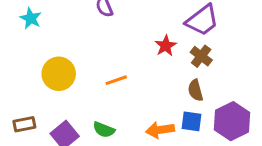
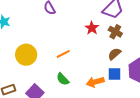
brown semicircle: (195, 90) -> (114, 54), turned 72
green semicircle: (104, 130) -> (63, 79), moved, turned 32

